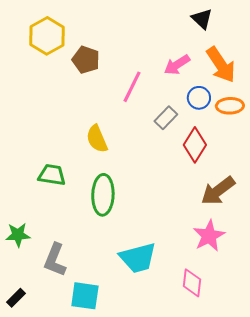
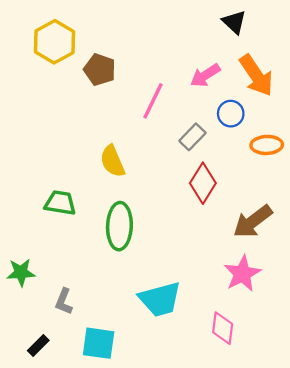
orange ellipse: (230, 106) -> (267, 145), moved
red diamond: (195, 145) -> (203, 183), moved
gray L-shape: (55, 260) -> (64, 301), size x0.7
black rectangle: (16, 298) -> (38, 346), moved

